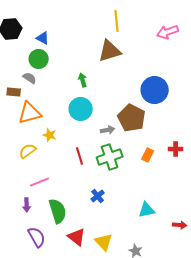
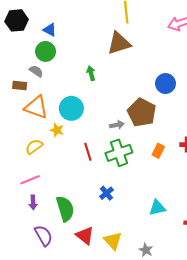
blue circle: (155, 90) -> (165, 84), size x0.7
cyan circle: (81, 109) -> (71, 108), moved
orange triangle: (30, 113) -> (36, 107), turned 35
pink line: (40, 182) -> (30, 180), moved

